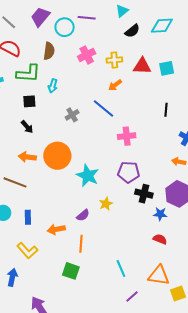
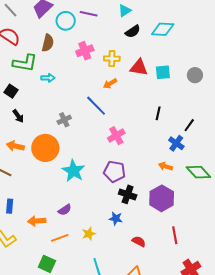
cyan arrow: (53, 86) -> (48, 78), turned -112
black square: (29, 101) -> (11, 91), moved, turned 32
gray cross: (72, 115) -> (64, 120), moved
pink cross: (127, 136) -> (116, 136), turned -30
yellow star: (106, 204) -> (89, 234), moved
blue star: (160, 214) -> (116, 219), moved
orange line: (81, 244) -> (60, 238), turned 60

